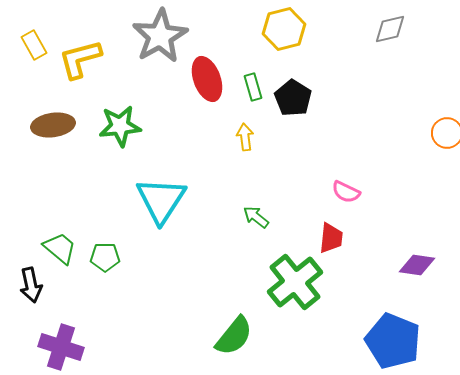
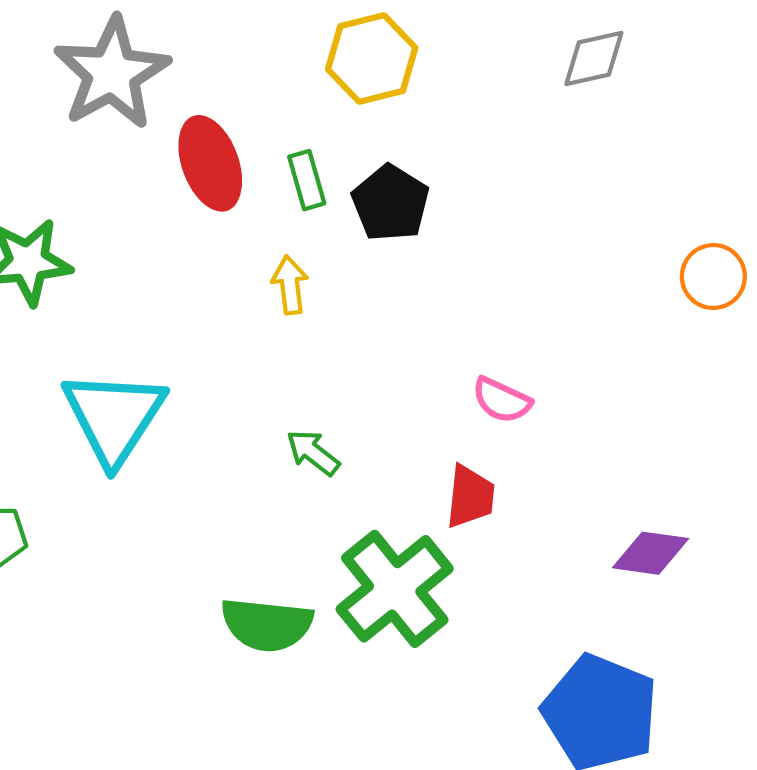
green semicircle: (234, 336) -> (267, 624), moved, turned 57

